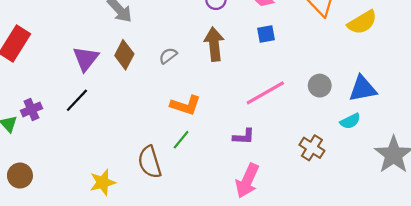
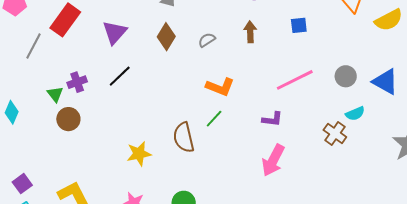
brown arrow: (214, 44) -> (250, 32), size x0.7
purple triangle: (86, 59) -> (115, 32), moved
blue triangle: (363, 89) -> (385, 82), turned 36
cyan semicircle: (350, 121) -> (355, 114), moved
brown circle: (20, 176) -> (68, 119), moved

